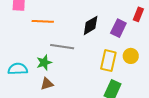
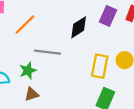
orange line: (43, 21) -> (25, 25), turned -45
purple rectangle: (118, 28) -> (108, 16), moved

